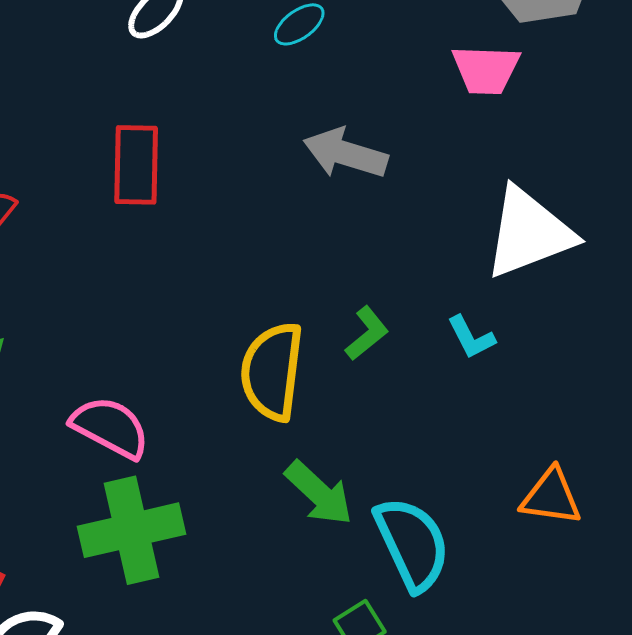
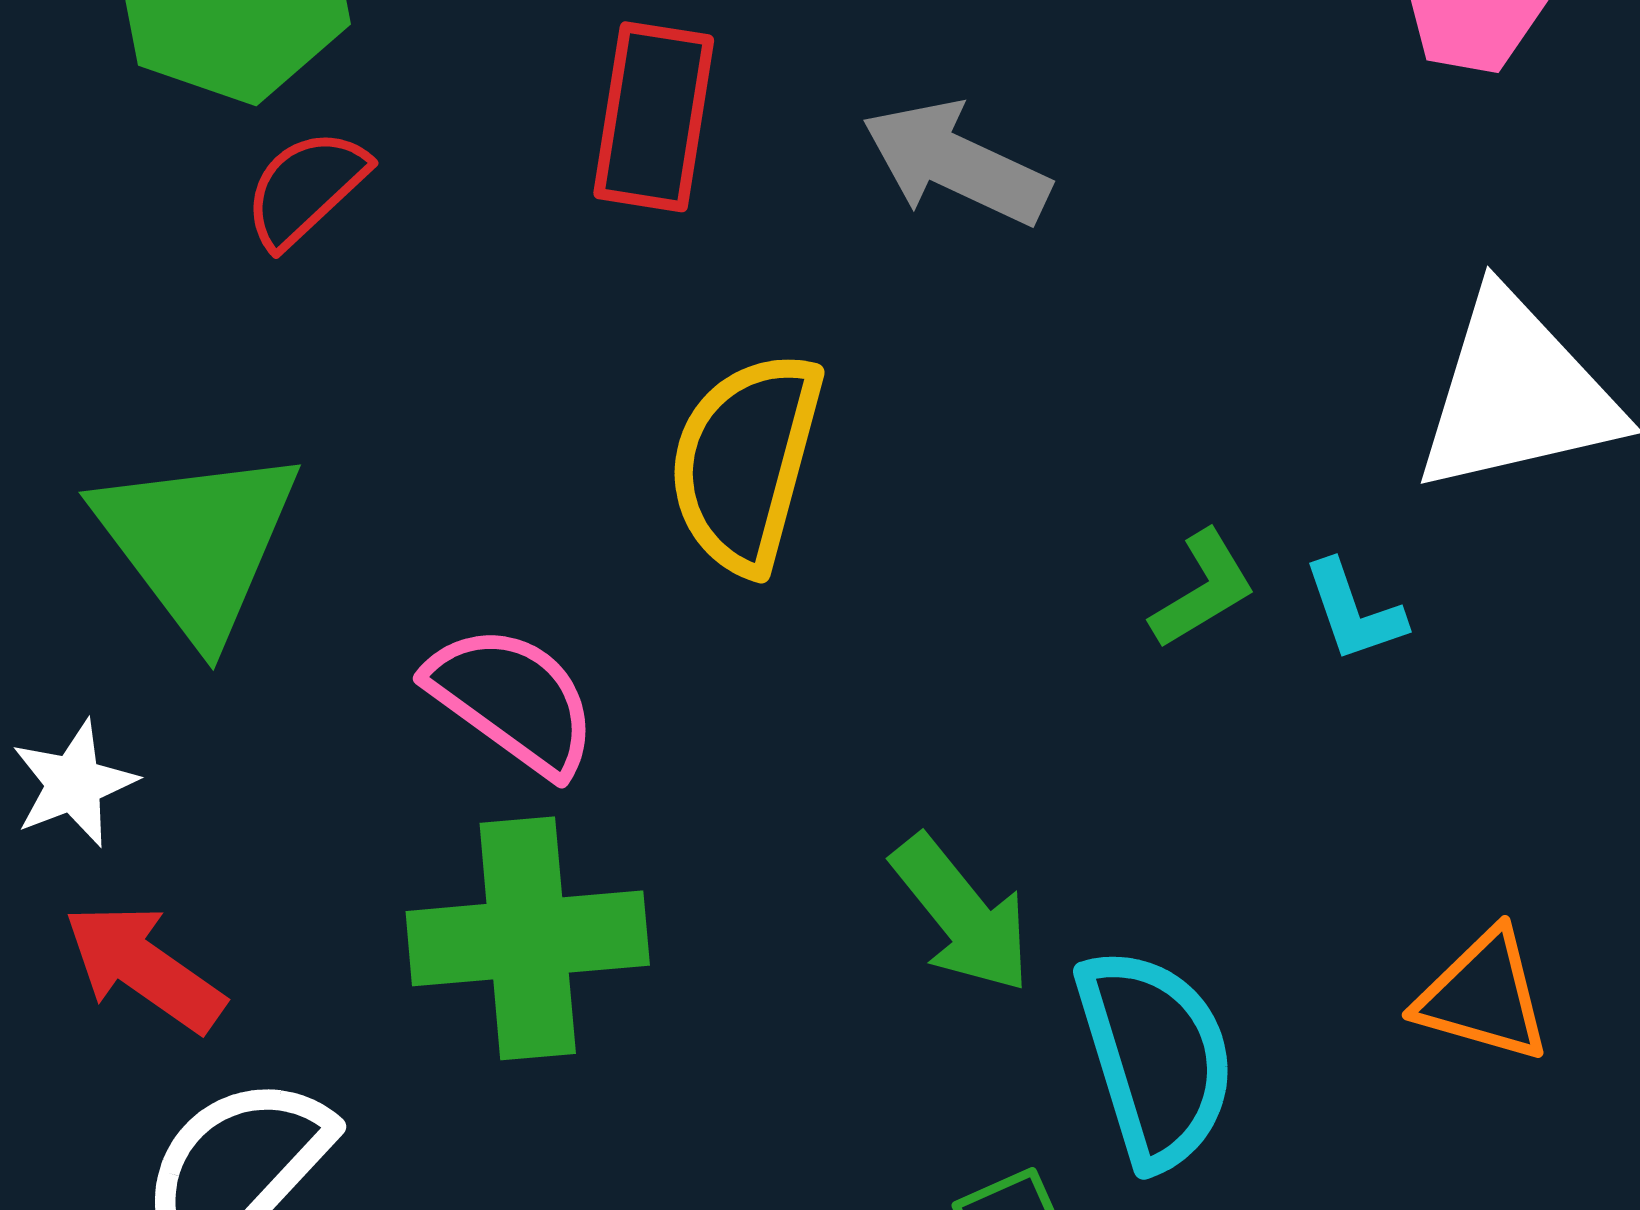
gray arrow: (345, 153) -> (956, 163), moved
green L-shape: (367, 333) -> (1203, 589), moved
yellow semicircle: (272, 371) -> (746, 462), moved

